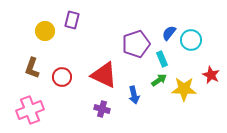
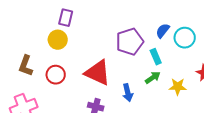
yellow circle: (45, 31) -> (58, 40), moved
yellow star: (184, 89) -> (178, 87), size x0.7

